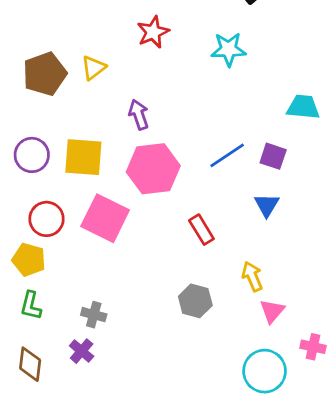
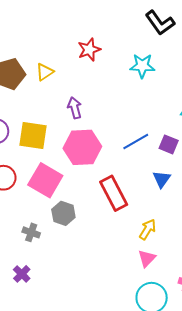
red rectangle: (201, 230) -> (114, 193), size x1.6
yellow arrow: (252, 276) -> (148, 229), turned 50
gray hexagon: (195, 301) -> (63, 213), moved
pink triangle: (272, 311) -> (147, 258), moved
gray cross: (94, 315) -> (31, 232), moved

